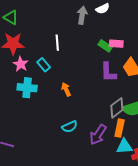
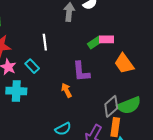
green rectangle: (105, 46) -> (95, 42), turned -64
purple L-shape: (108, 72) -> (81, 72), moved
orange arrow: (66, 89) -> (66, 90), moved

